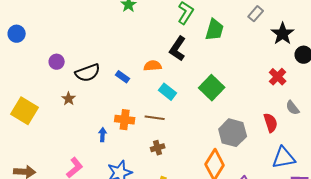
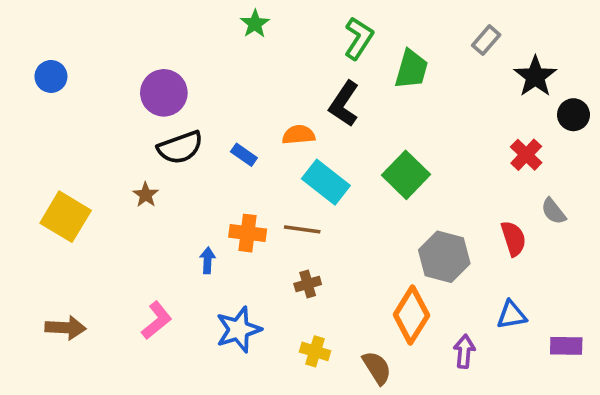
purple circle: (57, 62) -> (164, 93), moved, size x1.6
cyan rectangle: (168, 92) -> (326, 182), size x1.4
blue triangle: (284, 158) -> (512, 315), moved, size x0.7

